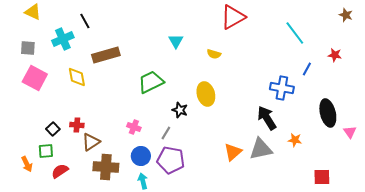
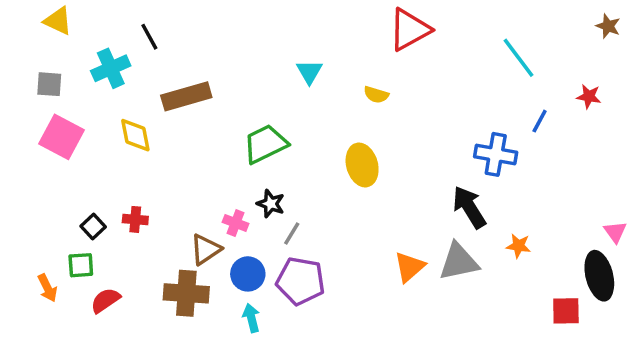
black star: (180, 110) -> (271, 204), moved
black ellipse: (328, 113) -> (599, 276), moved
brown triangle: (91, 142) -> (206, 249), moved

